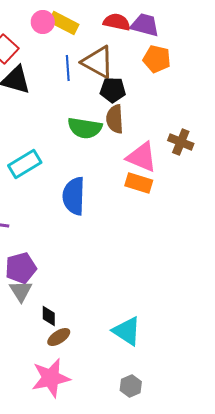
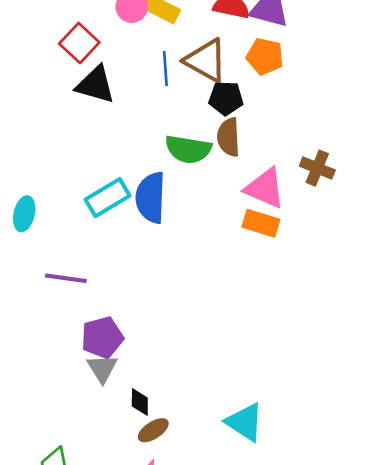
orange pentagon: (157, 59) -> (265, 56), moved
blue semicircle: (74, 196) -> (151, 198), moved

